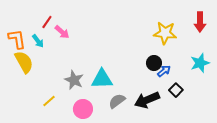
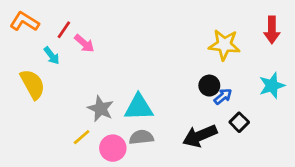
orange L-shape: (17, 39) -> (24, 22), moved, turned -50
yellow line: (49, 101) -> (82, 137), moved
gray semicircle: (117, 101) -> (141, 137), moved, turned 30

